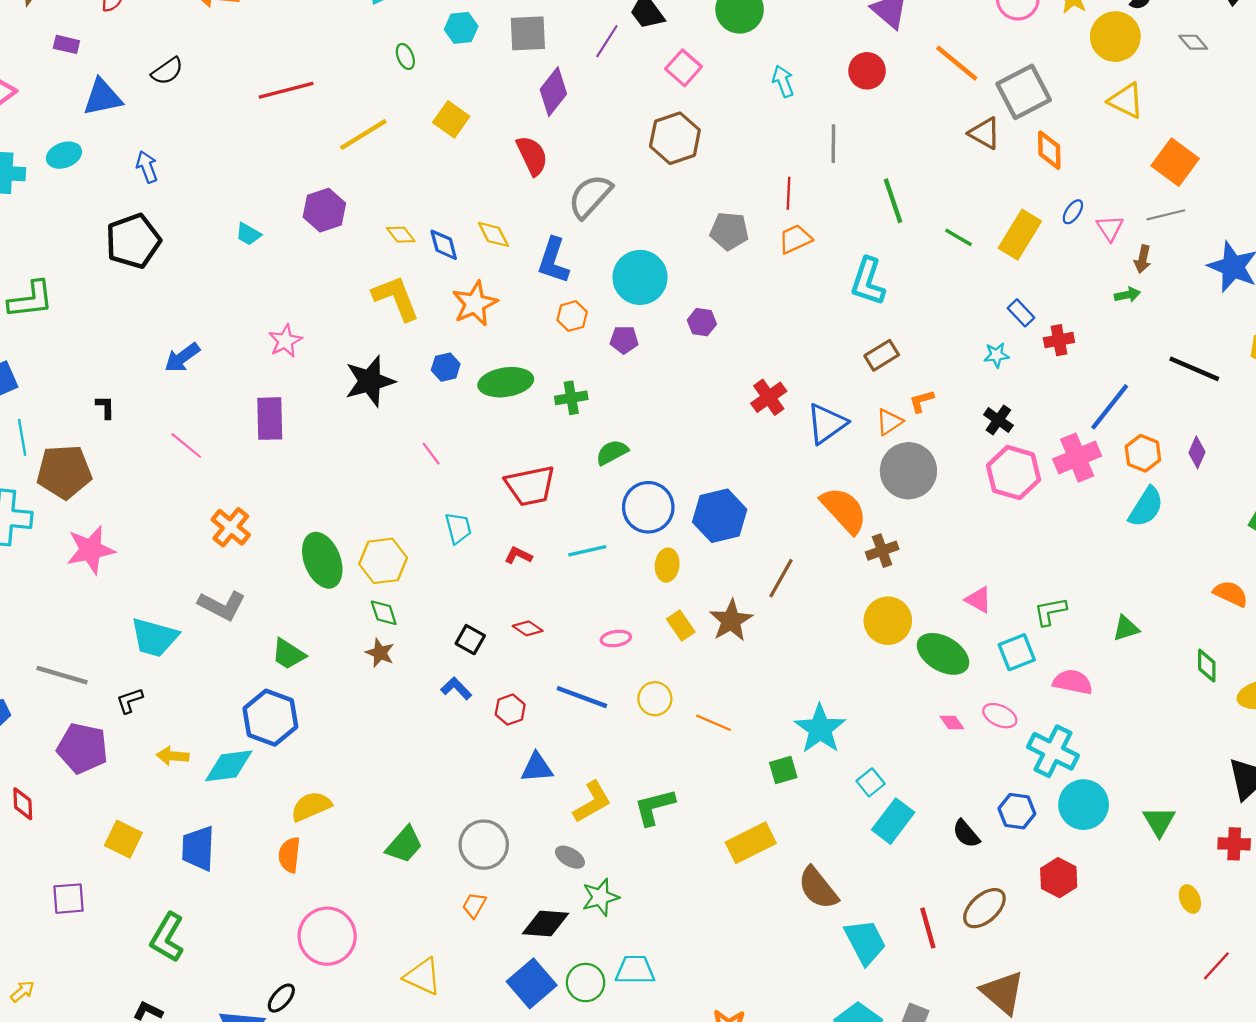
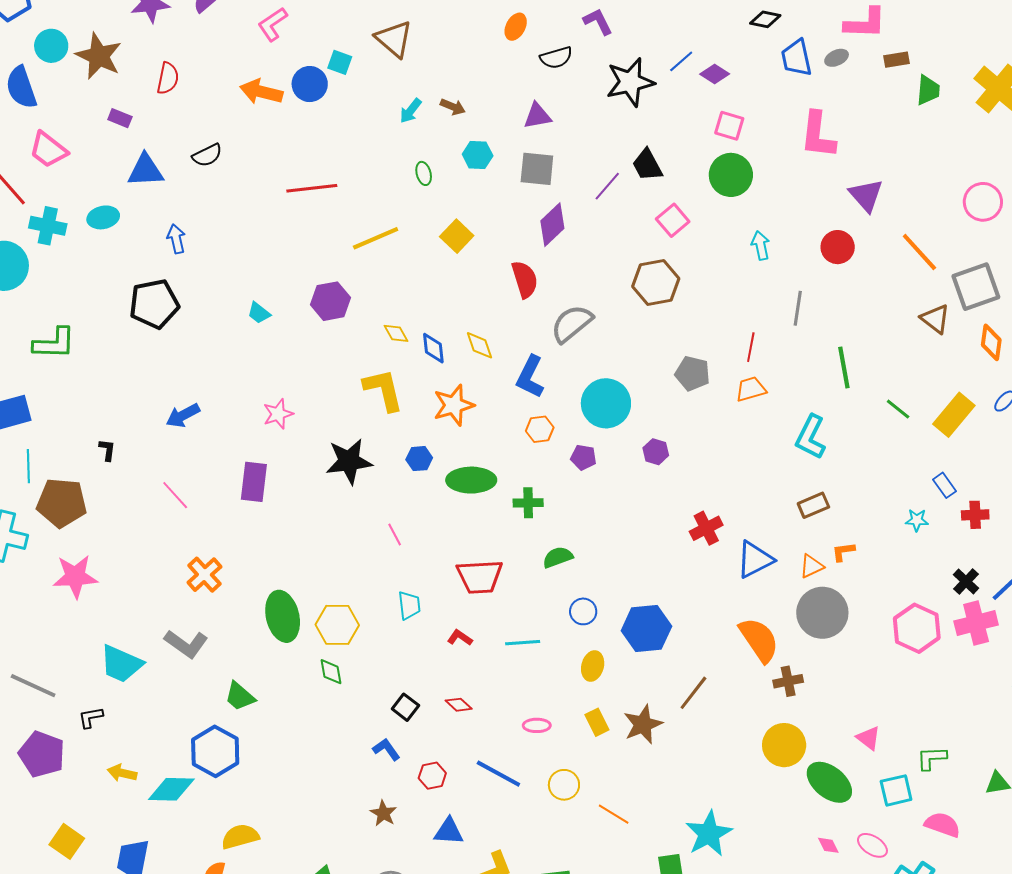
black cross: (998, 420) -> (966, 581), moved
blue circle: (648, 507) -> (583, 611), size x0.6
brown star: (380, 653) -> (383, 813), moved

